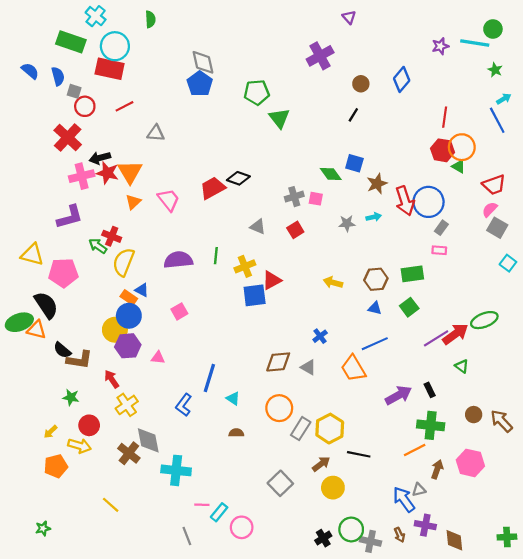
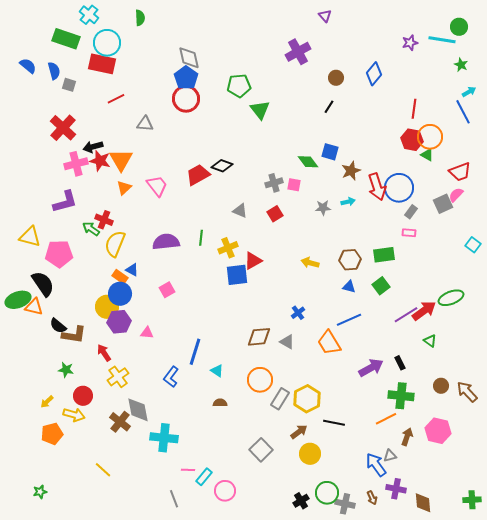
red circle: (85, 106) -> (186, 99), moved, size x1.4
gray square: (497, 228) -> (443, 204), moved, turned 36

